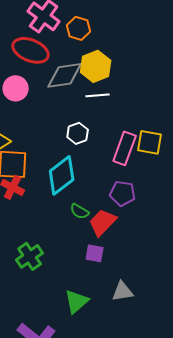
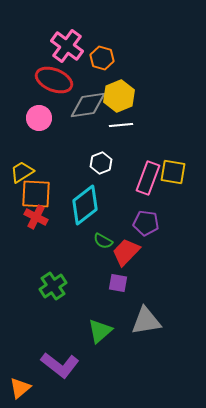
gray triangle: (123, 291) -> (146, 321), size x1.4

